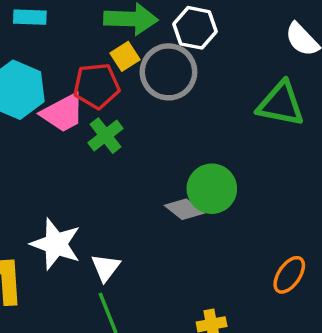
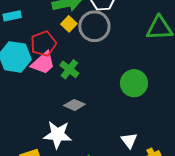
red pentagon: (96, 86) -> (43, 44), moved
gray diamond: (184, 209) -> (74, 105), moved
white triangle: (106, 268) -> (129, 140), moved

